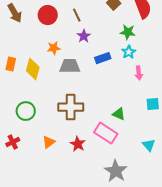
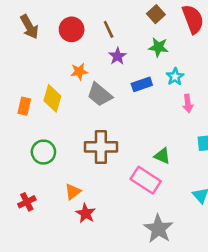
green star: (128, 32) -> (158, 47), moved
orange rectangle: (11, 64) -> (24, 106), moved
gray trapezoid: (70, 66) -> (100, 95), turned -140
red cross: (13, 142) -> (27, 202), moved
red star: (78, 144) -> (86, 213), moved

